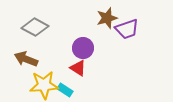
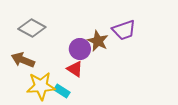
brown star: (107, 18) -> (98, 41), moved, turned -30

